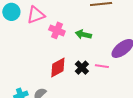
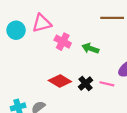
cyan circle: (11, 12) -> (16, 30), moved
red diamond: (58, 67) -> (60, 81), turned 55

